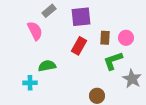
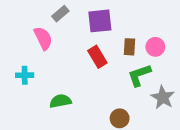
red rectangle: (79, 46) -> (97, 57), turned -60
green semicircle: (47, 66) -> (60, 101), moved
cyan cross: (30, 83) -> (25, 75), moved

